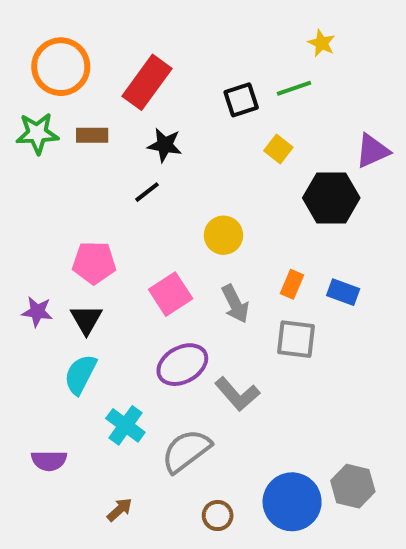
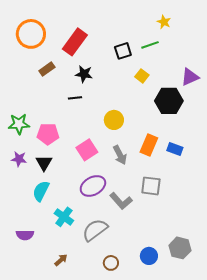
green star: (37, 133) -> (19, 124), moved
brown rectangle: (92, 135) -> (47, 69), turned -35
black line: (147, 192) -> (75, 98), turned 32
orange rectangle: (292, 284) -> (149, 145), size x1.5
gray square: (296, 339) -> (151, 186), moved
blue circle: (292, 502) -> (149, 256), size x0.6

